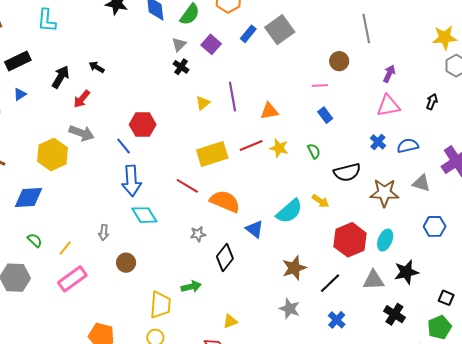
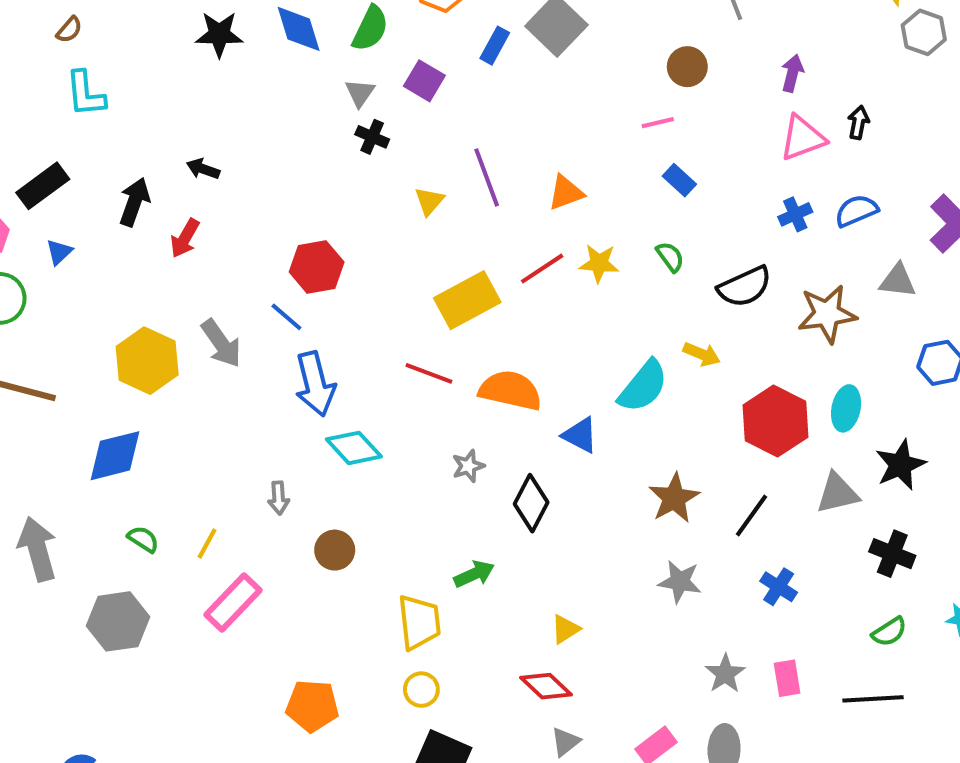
black arrow: (432, 102) -> (858, 122), moved
gray arrow: (82, 133) -> (221, 343), moved, turned 45
blue cross: (378, 142) -> (795, 214), turned 35

